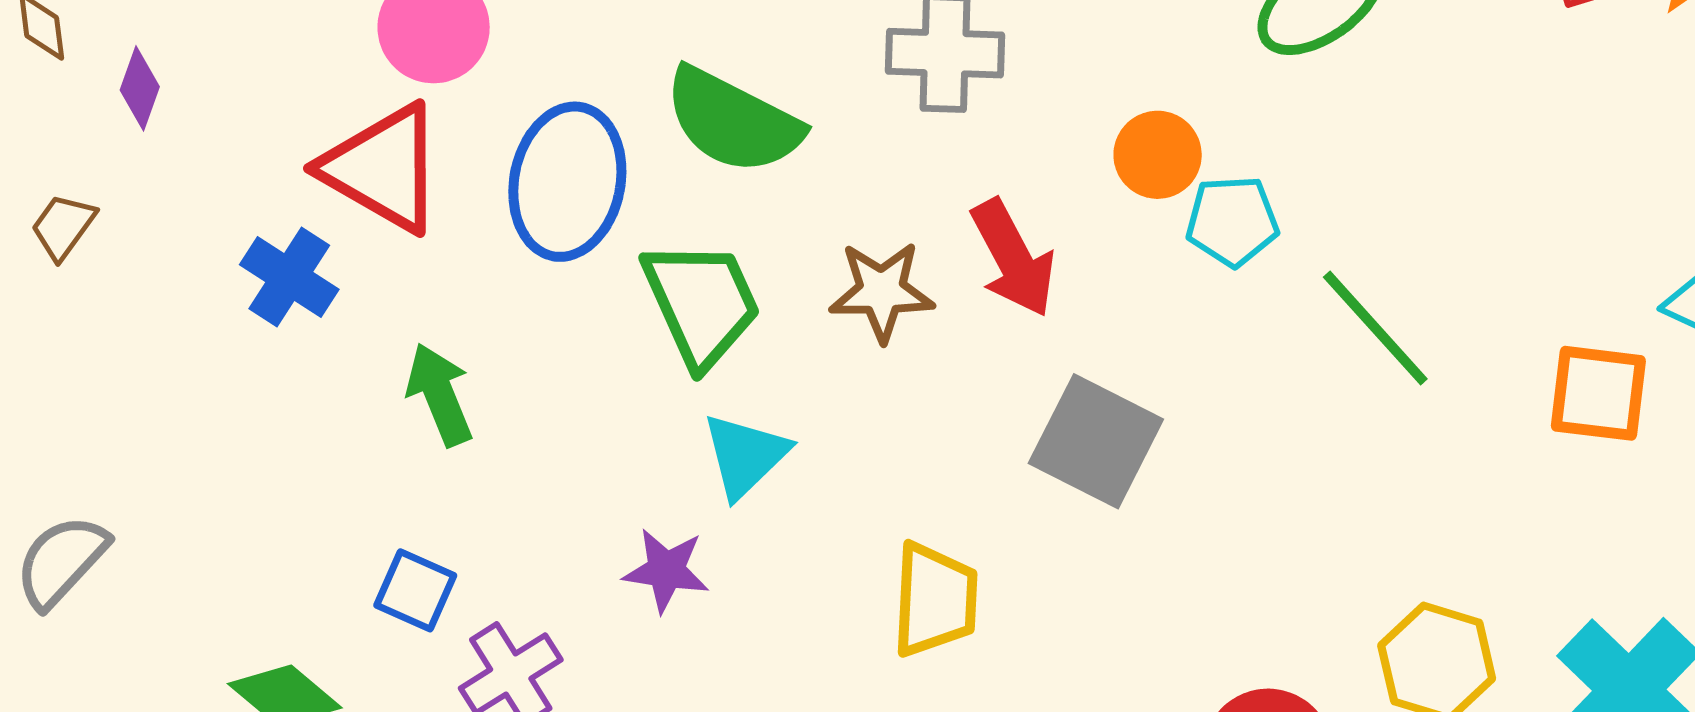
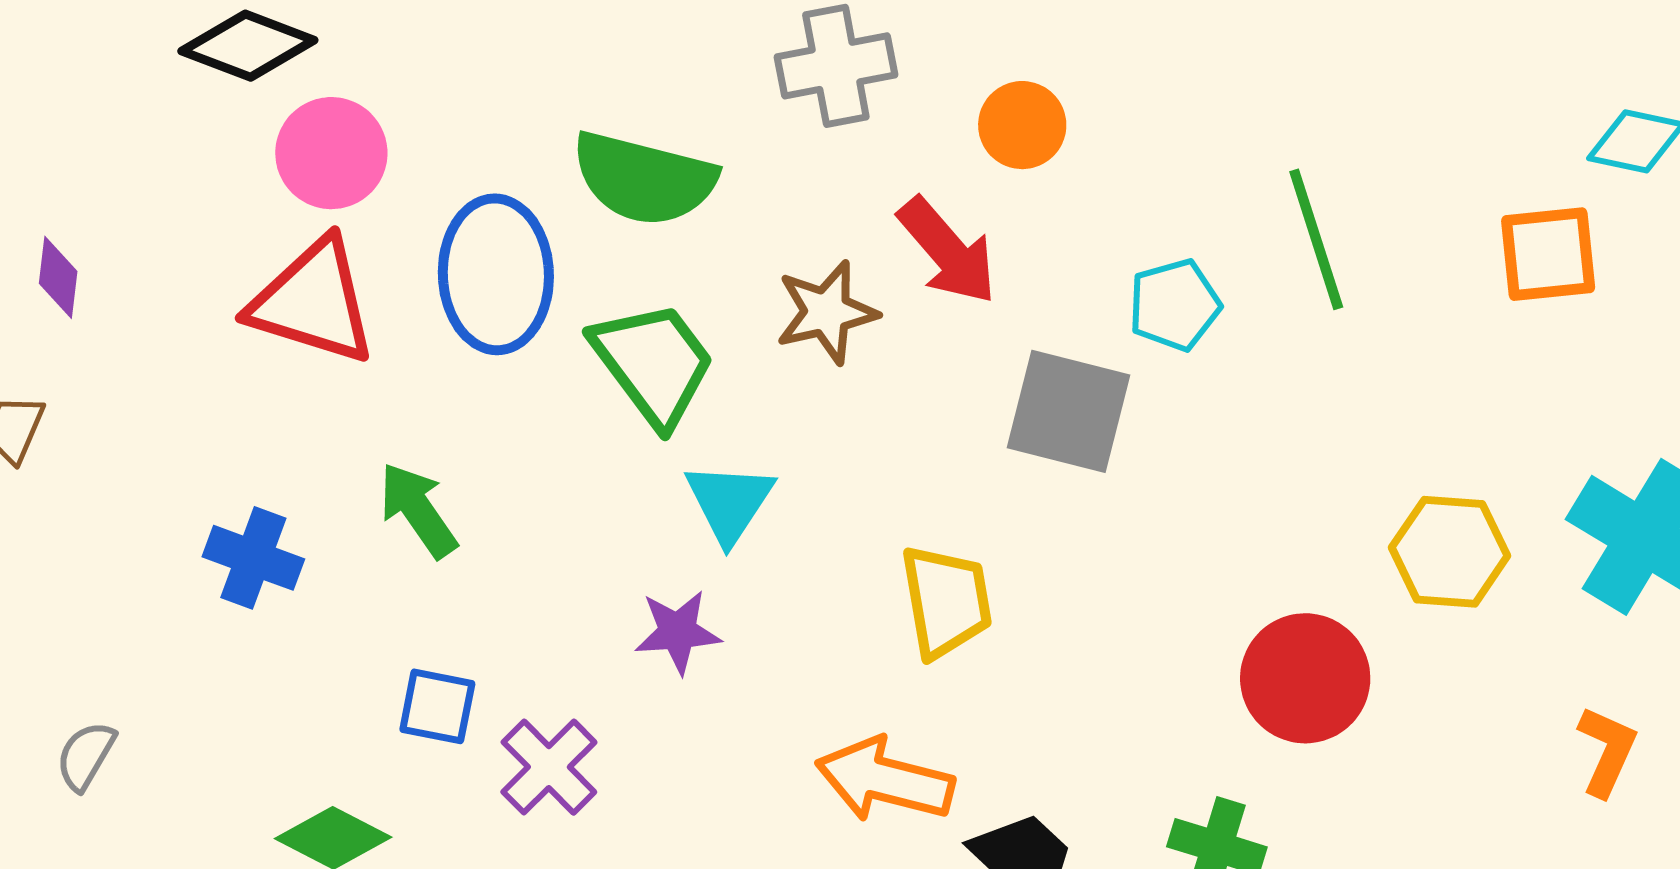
orange circle: (1158, 155) -> (1022, 125), moved
cyan pentagon: (1232, 221) -> (1175, 305), moved
blue cross: (289, 277) -> (253, 558), moved
green line: (1375, 328) -> (1316, 239), turned 37
gray semicircle: (61, 561) -> (86, 756), size x0.7

